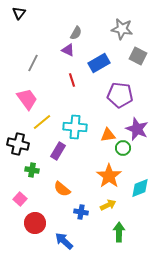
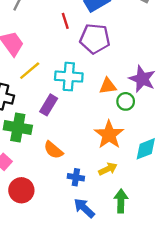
purple pentagon: (120, 95) -> (95, 39), moved
green cross: (32, 170) -> (18, 127), size x1.6
blue arrow: (64, 241) -> (84, 208), moved

